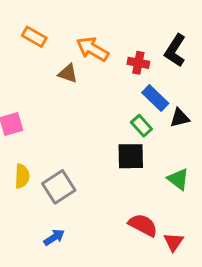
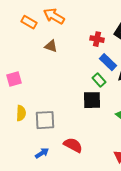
orange arrow: (92, 49) -> (54, 16), moved
gray square: (59, 187) -> (45, 120), turned 30
red semicircle: (143, 225) -> (73, 145), moved

